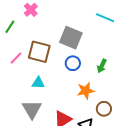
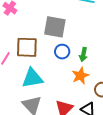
green arrow: (102, 66) -> (83, 54), moved
cyan triangle: (38, 83) -> (32, 78), size x1.6

